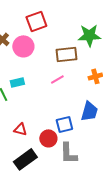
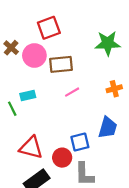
brown rectangle: (66, 54) -> (61, 64), moved
red triangle: (20, 129) -> (31, 148), size x1.6

